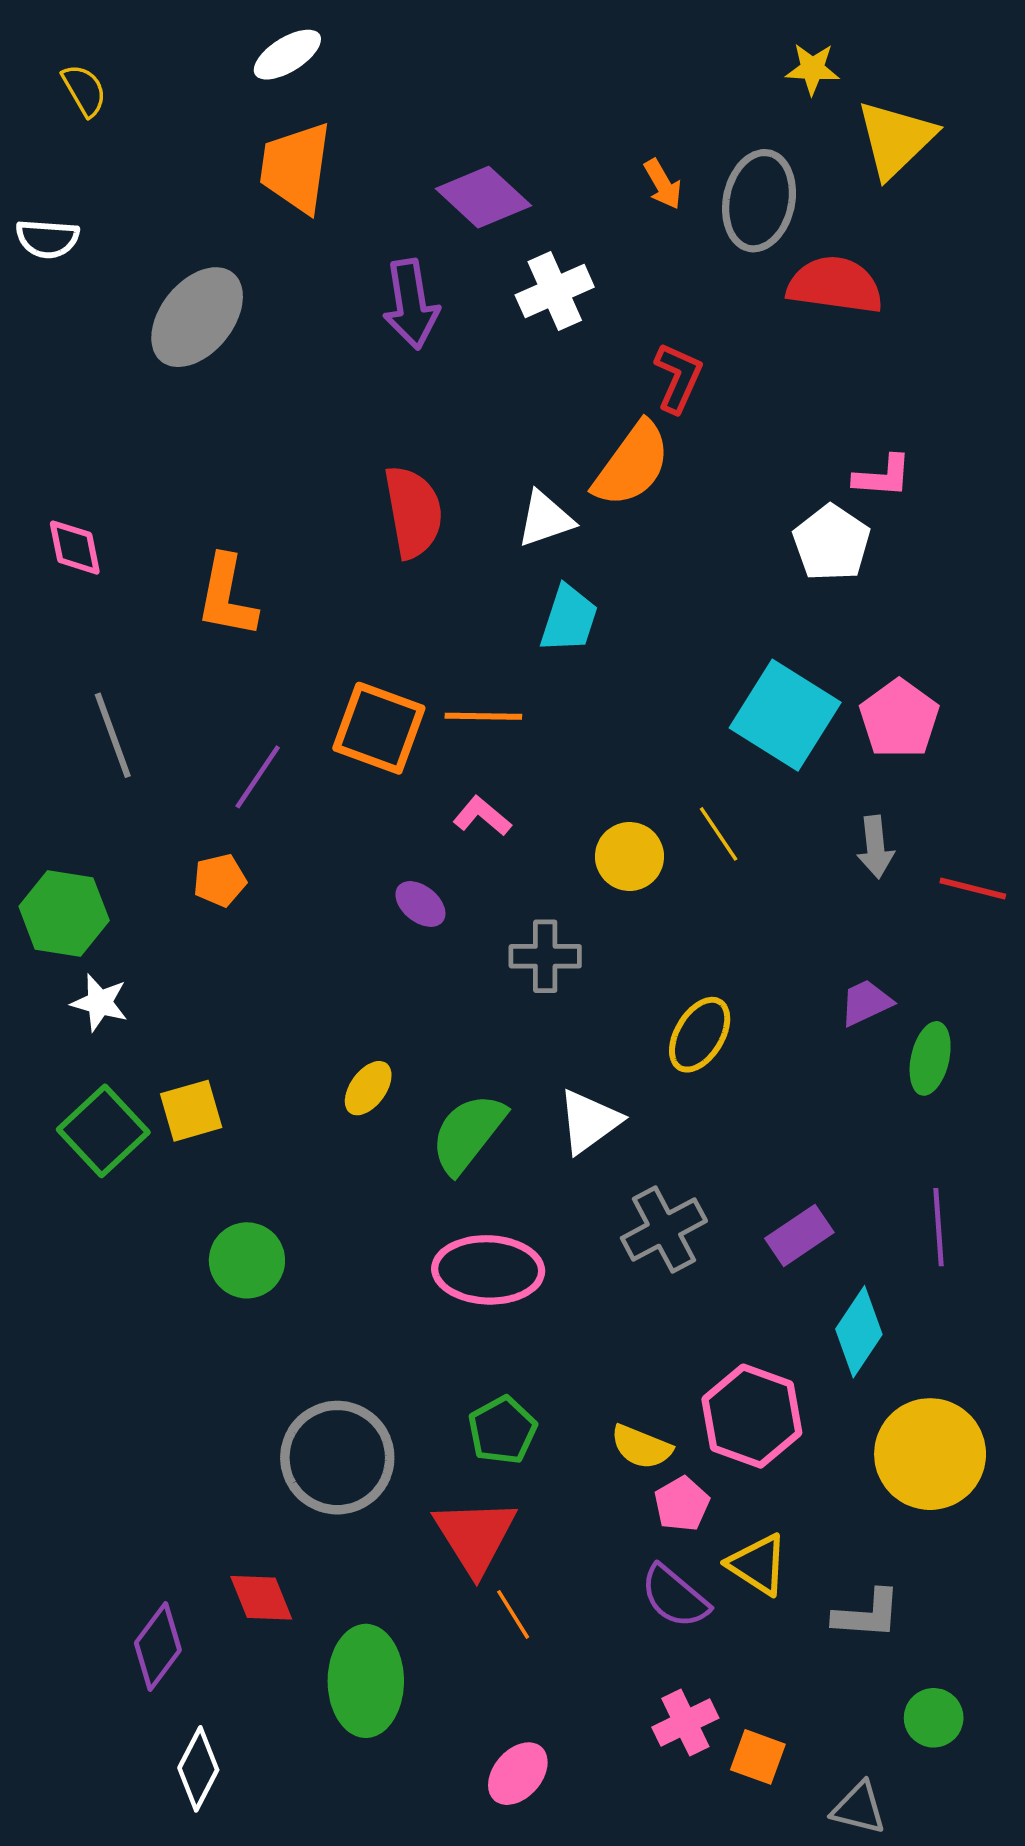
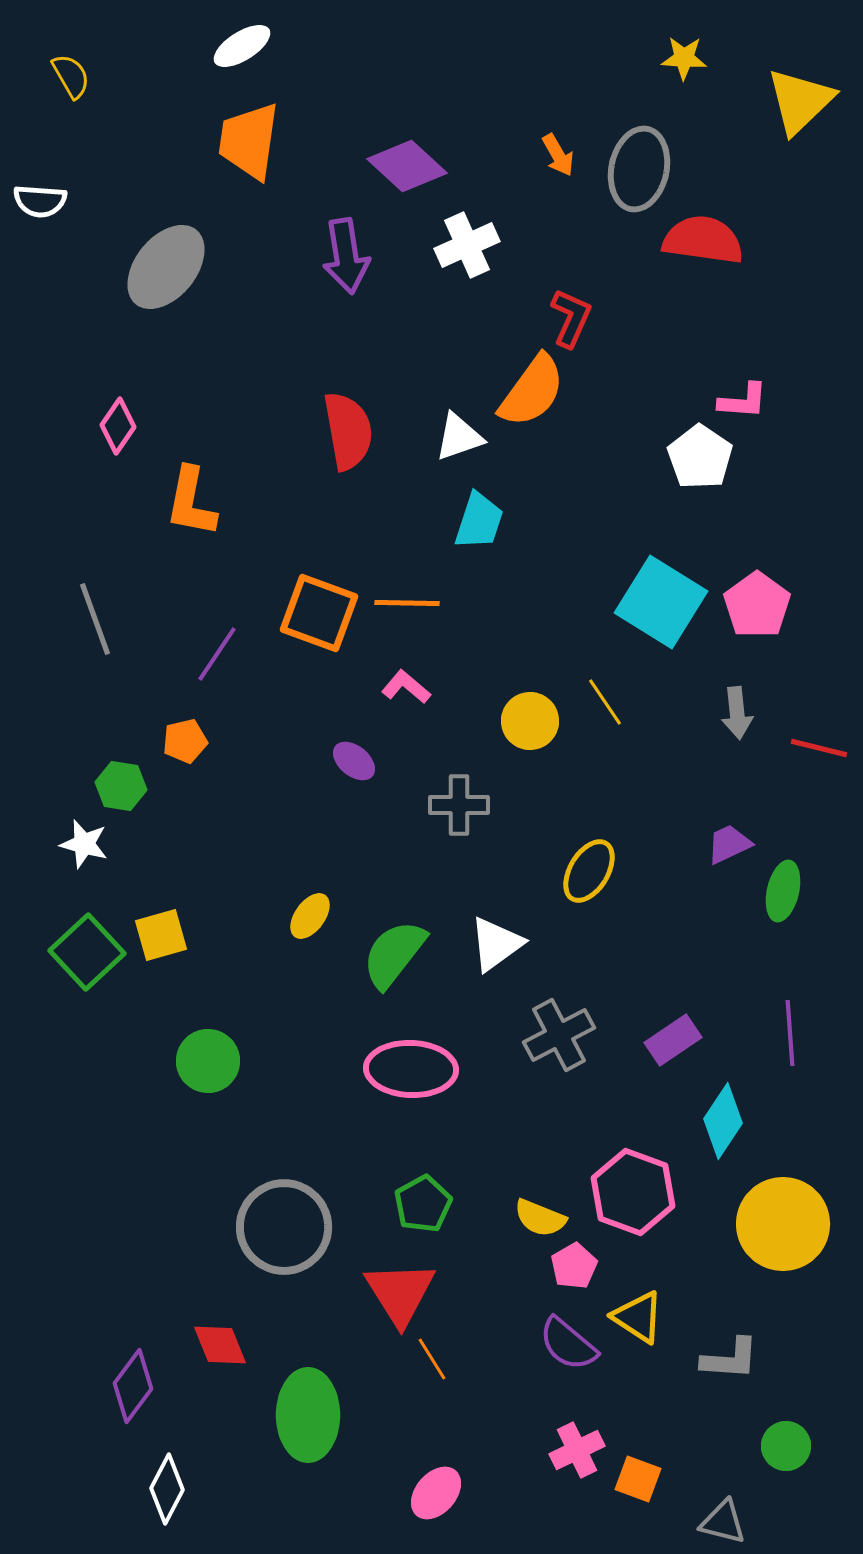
yellow triangle: (896, 139) -> (800, 101), moved
pink diamond: (75, 548) -> (118, 426), moved, turned 46
green hexagon: (64, 913) -> (121, 786), moved, size x0.7

